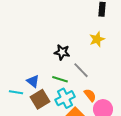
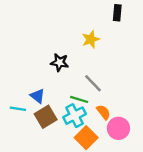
yellow star: (97, 39) -> (91, 39), moved
black star: (62, 52) -> (60, 62), moved
green line: (60, 79) -> (79, 99), moved

